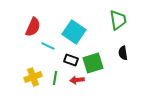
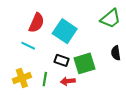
green trapezoid: (118, 20) -> (111, 19), turned 60
red semicircle: (33, 27) -> (37, 23), moved
cyan line: (48, 46) -> (28, 46), moved

